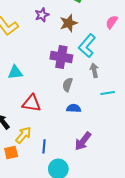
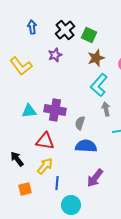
brown star: (69, 23) -> (96, 58), moved
purple cross: (61, 57) -> (55, 110), moved
blue semicircle: (74, 108) -> (86, 146), size x1.5
yellow arrow: (23, 135) -> (45, 166), moved

